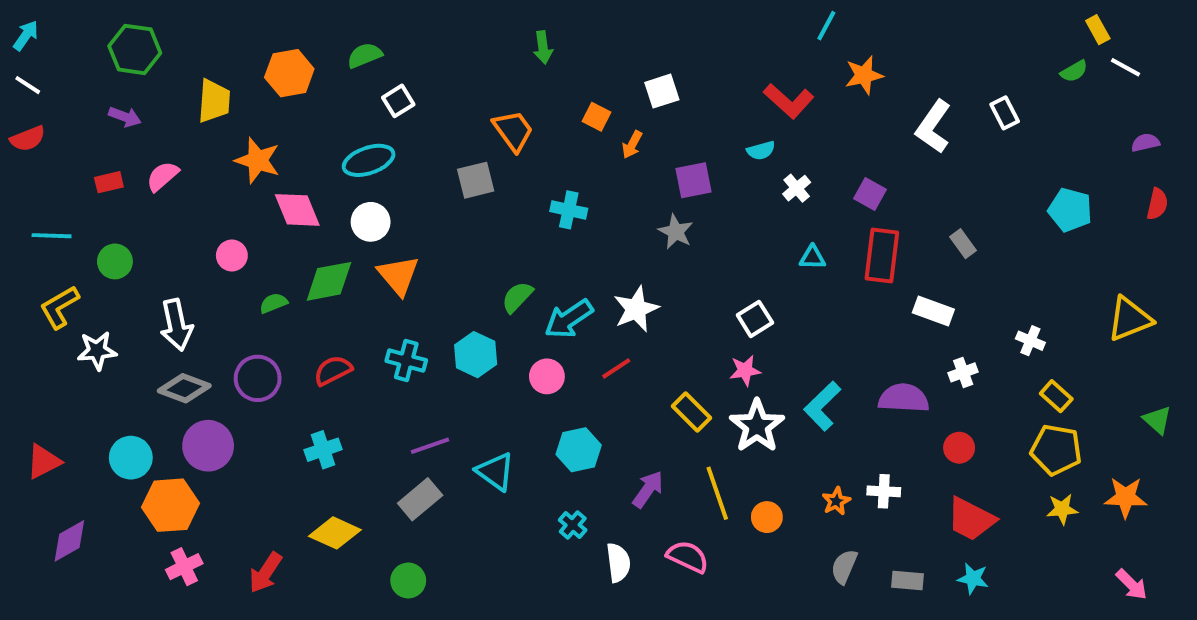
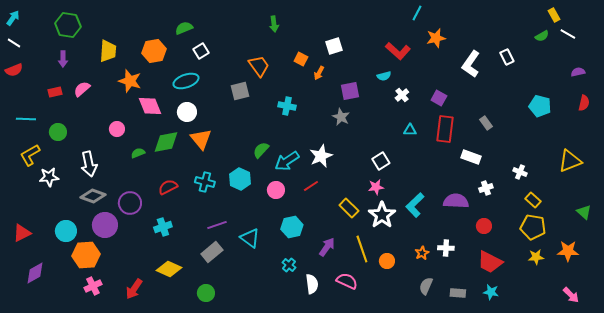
orange hexagon: (289, 73) -> (154, 51), moved
purple arrow: (125, 117) -> (63, 59), turned 70
purple circle: (258, 378) -> (130, 203), moved

